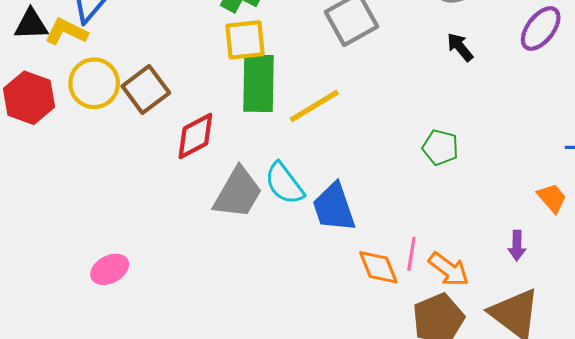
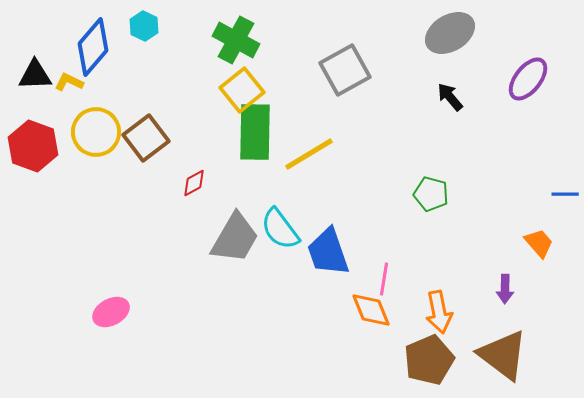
yellow L-shape: (66, 32) -> (69, 82), size x0.7
yellow square: (245, 40) -> (242, 90), turned -33
red diamond: (195, 136) -> (194, 183), size x0.6
pink line: (411, 254) -> (384, 279), moved
orange arrow: (449, 269) -> (439, 312), turned 42

